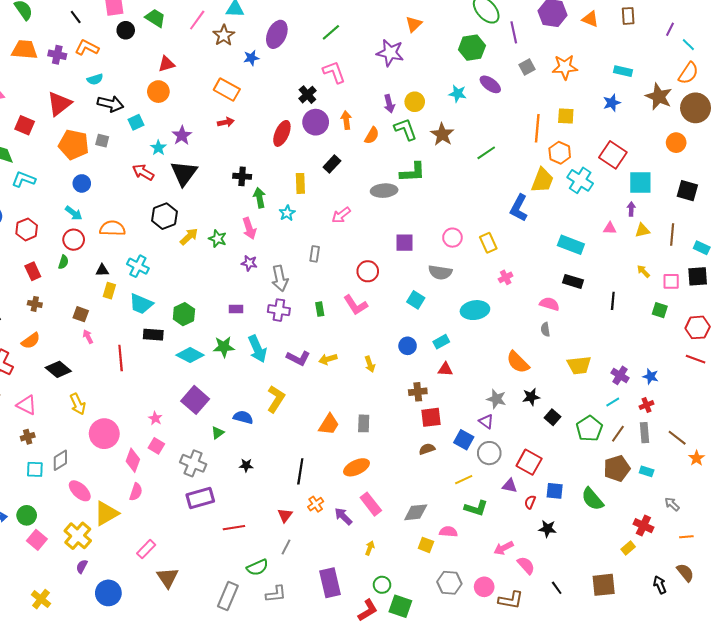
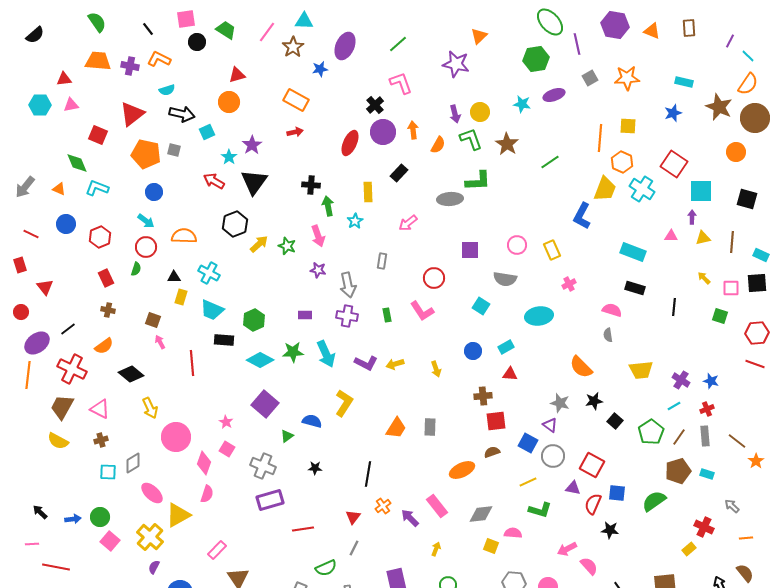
purple ellipse: (490, 84) -> (554, 95), turned -55
orange ellipse: (356, 467) -> (462, 470), moved
green semicircle: (592, 499) -> (654, 501), turned 95
red semicircle: (530, 502) -> (593, 504), size x1.5

